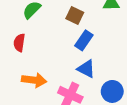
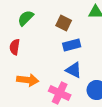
blue rectangle: (84, 40) -> (72, 45), turned 42

